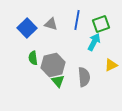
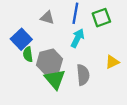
blue square: (27, 28) -> (21, 39), moved
cyan arrow: (94, 42) -> (78, 38), moved
green triangle: (58, 81) -> (55, 79), size x1.5

